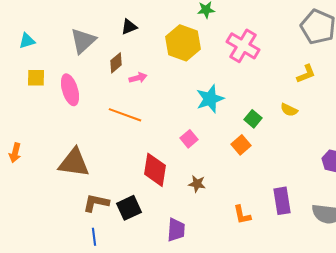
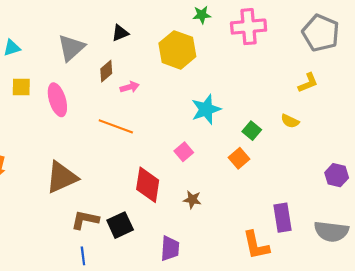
pink cross: (243, 46) -> (249, 27), moved, turned -36
brown triangle: (74, 163) -> (62, 177), turned -32
orange L-shape: (242, 215) -> (256, 245), moved, size x1.4

